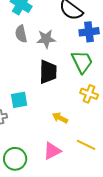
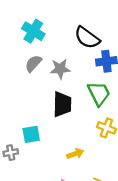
gray semicircle: (21, 34) -> (33, 63), turned 54
yellow arrow: (60, 118) -> (75, 154), turned 133

